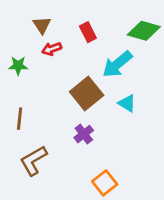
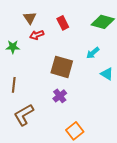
cyan arrow: (117, 64) -> (93, 53), moved, size x0.6
brown square: (87, 94) -> (62, 67), turned -35
cyan triangle: (127, 103) -> (107, 74), moved

